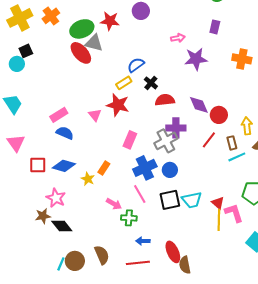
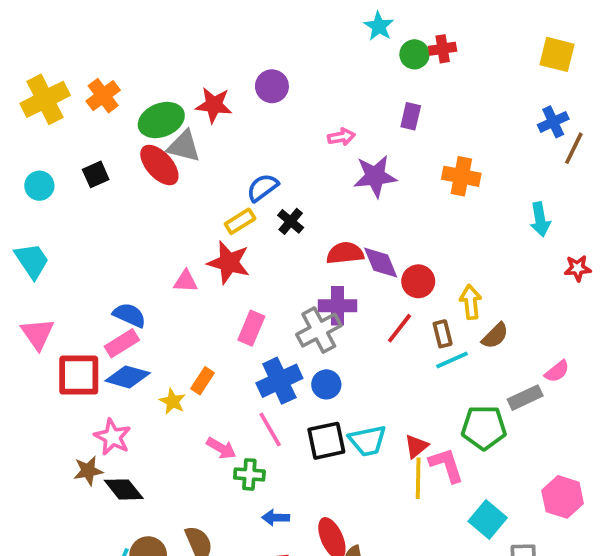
black square: (26, 51) -> (96, 174), moved
red semicircle: (165, 100) -> (345, 253), moved
pink rectangle: (59, 115) -> (122, 343), moved
pink triangle: (95, 115) -> (186, 281), turned -48
red square: (38, 165) -> (79, 375), size x1.4
red triangle: (218, 203) -> (416, 446), turned 40

